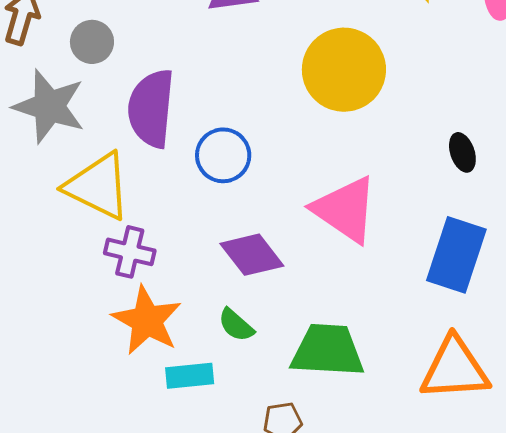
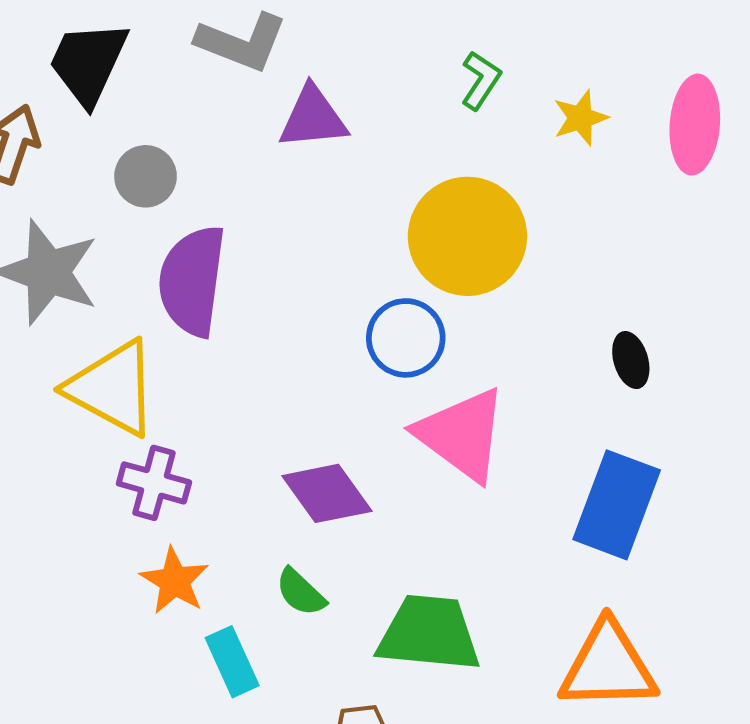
gray circle: (92, 42) -> (146, 176), moved
blue circle: (223, 155) -> (406, 338), moved
orange star: (147, 320) -> (174, 581), size x0.7
cyan rectangle: (190, 376) -> (232, 662), turned 69

